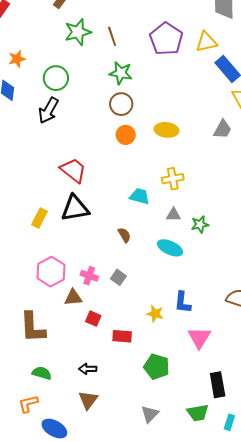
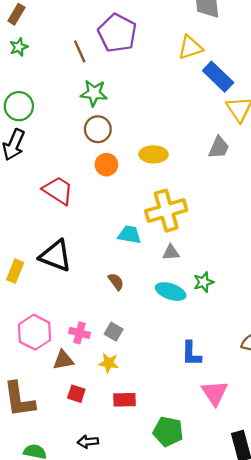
green star: (78, 32) -> (19, 47), moved, size x0.6
purple pentagon: (166, 39) -> (117, 33), moved
red trapezoid: (73, 170) -> (58, 190), moved
yellow cross: (173, 179) -> (166, 211), size x1.6
black triangle: (75, 208) -> (56, 256), turned 36
green star: (200, 224) -> (204, 282), moved
yellow star: (155, 314) -> (109, 363), moved
red square: (93, 319) -> (76, 394), moved

